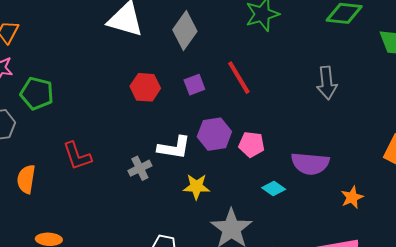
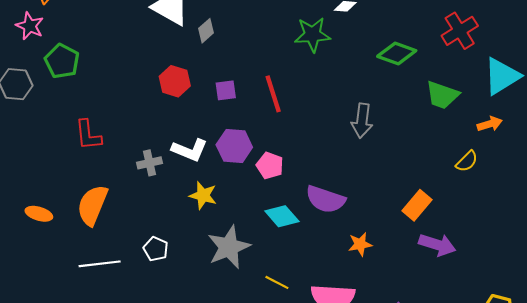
gray diamond: (185, 30) -> (206, 31), moved, size x0.6
orange semicircle: (26, 179) -> (92, 205), moved, size x1.4
cyan diamond: (274, 189) -> (282, 216), size x1.4

